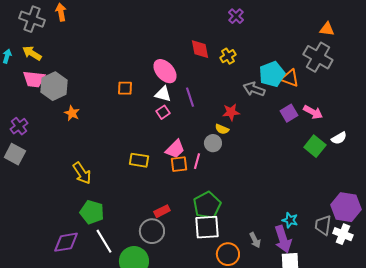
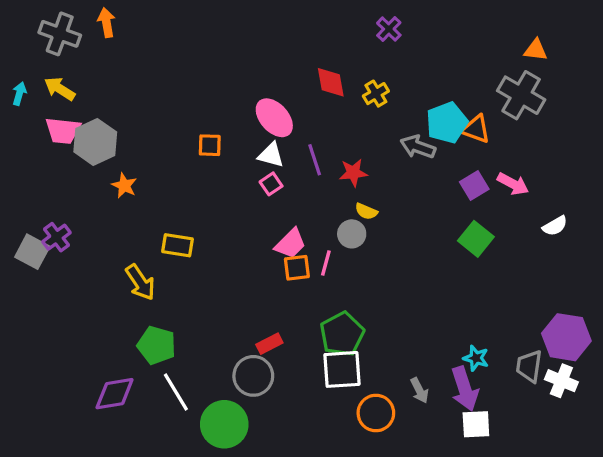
red star: (231, 112) -> (353, 173), moved
purple cross: (19, 126) -> (56, 237), moved
green square: (315, 146) -> (476, 239), moved
yellow rectangle: (139, 160) -> (177, 245), moved

